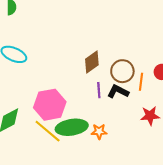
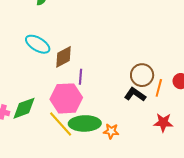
brown diamond: (92, 62) -> (63, 57), moved
purple line: (99, 90) -> (81, 77), moved

